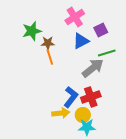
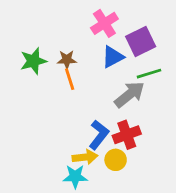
purple square: (101, 30) -> (141, 42), size x1.5
green star: (32, 31) -> (33, 61), moved
cyan star: (87, 127) -> (75, 177), moved

